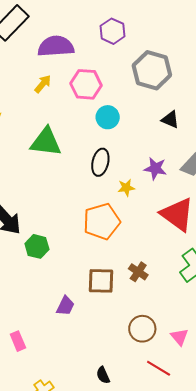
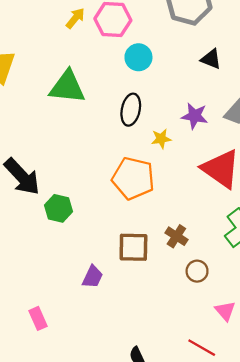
yellow arrow: (43, 84) -> (75, 18), moved
orange pentagon: (102, 221) -> (133, 178), turned 30
brown circle: (142, 329) -> (197, 271), moved, size x0.7

